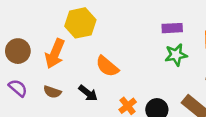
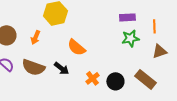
orange arrow: (55, 54) -> (35, 37), size x0.6
brown semicircle: (52, 92) -> (33, 67), size x1.6

